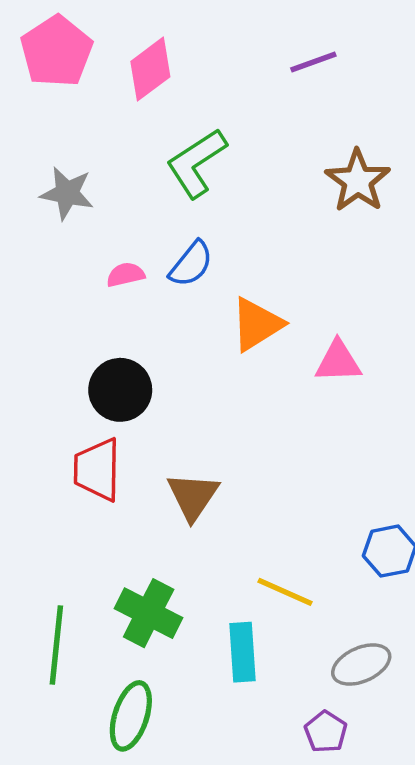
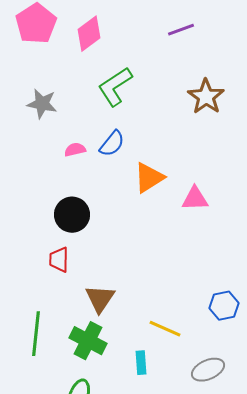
red trapezoid: (97, 470) -> (59, 260), size x0.7
brown triangle: (193, 496) -> (100, 299), moved
green line: (56, 645) -> (36, 334), moved
cyan rectangle: (242, 652) -> (141, 363), size x0.7

